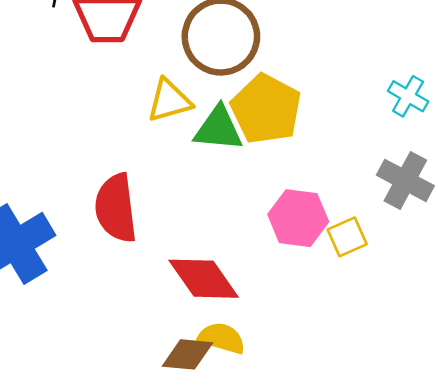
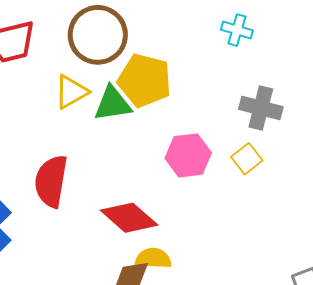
cyan cross: (408, 96) -> (237, 30), moved
red semicircle: (116, 208) -> (51, 181), turned 30
yellow square: (347, 237) -> (247, 159), moved

